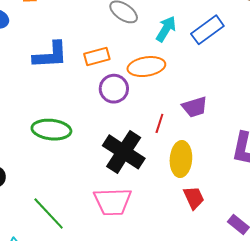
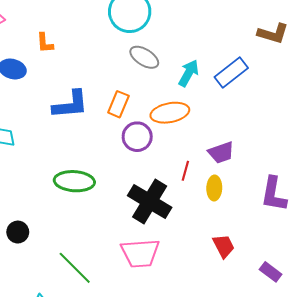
orange rectangle: (97, 56) -> (118, 104), turned -50
yellow ellipse: (181, 159) -> (214, 188), moved, size x0.7

